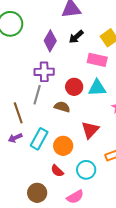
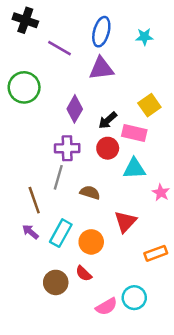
black arrow: (76, 37) -> (108, 120), moved
red circle: (74, 87) -> (108, 148), moved
purple arrow: (15, 138) -> (30, 232), turned 64
cyan circle: (86, 170) -> (134, 298), moved
brown circle: (37, 193) -> (56, 282), moved

